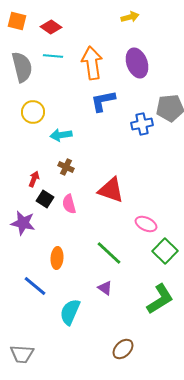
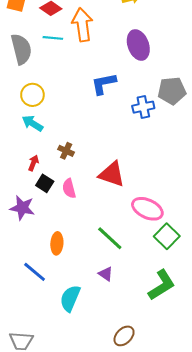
orange arrow: (92, 63) -> (82, 25), moved
cyan arrow: (61, 135) -> (32, 123), moved, turned 40
pink ellipse: (146, 224) -> (147, 209), size x1.4

